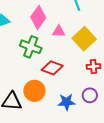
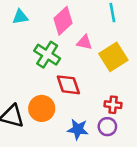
red cross: (93, 66) -> (113, 105), moved
red diamond: (52, 68) -> (68, 85), turned 40

